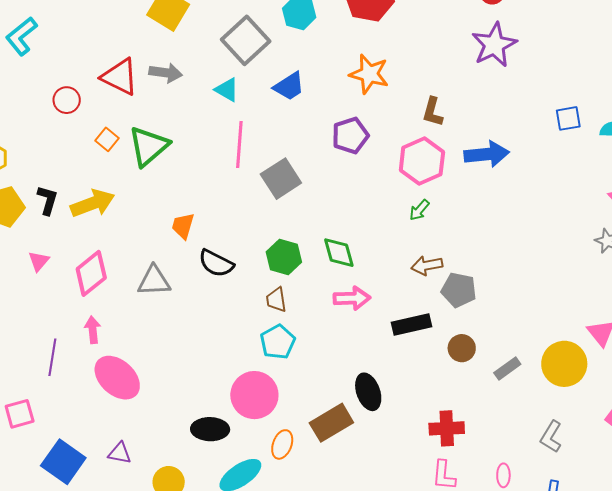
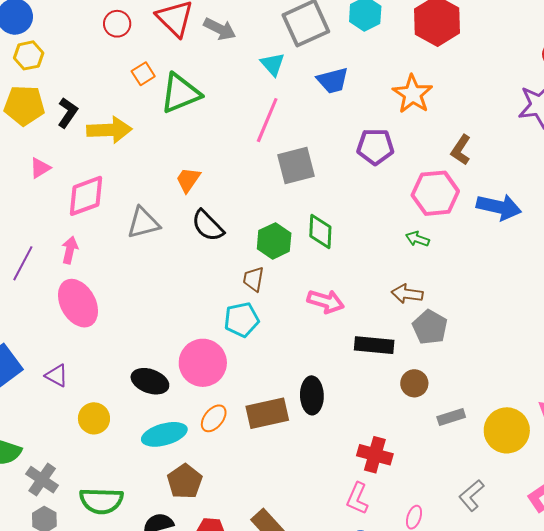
green arrow: (419, 210) -> (417, 239), turned 50
green diamond: (339, 253) -> (320, 232), moved
gray triangle: (154, 281) -> (143, 223), turned -30

